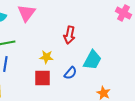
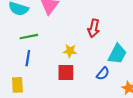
blue semicircle: (70, 73) -> (103, 74), moved

